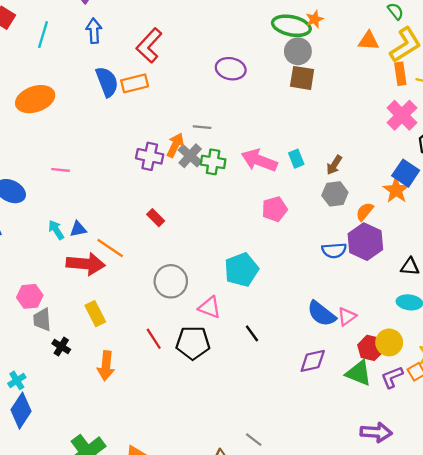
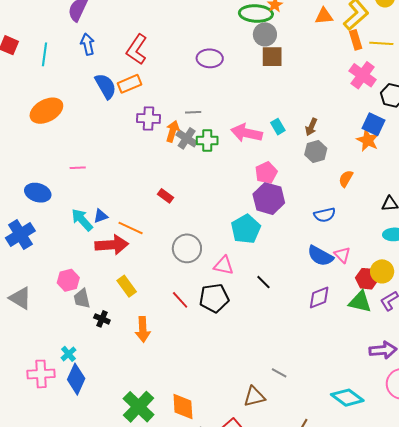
purple cross: (150, 156) -> (149, 118), moved
orange semicircle: (365, 212) -> (346, 179), moved
cyan arrow: (56, 230) -> (82, 220), size x1.4
purple hexagon: (365, 242) -> (269, 199), moved
blue semicircle: (334, 250) -> (325, 215), moved
pink triangle: (347, 316) -> (342, 255), turned -30

